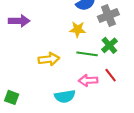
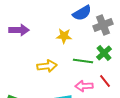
yellow star: (78, 29) -> (64, 36), moved

